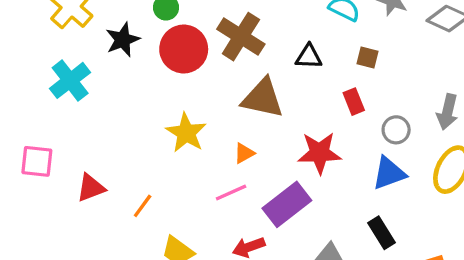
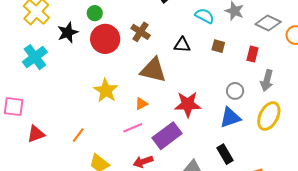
brown cross: (241, 37) -> (141, 32), size x0.7
red rectangle: (354, 102) -> (253, 54), moved, turned 35
red triangle: (91, 188) -> (36, 134), moved

